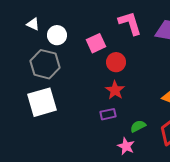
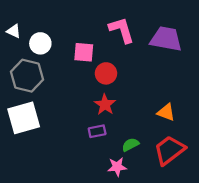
pink square: (96, 43) -> (84, 52), turned 30
pink star: (126, 146) -> (117, 167), turned -30

